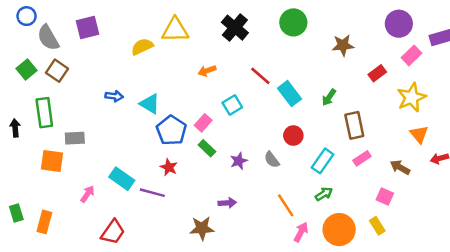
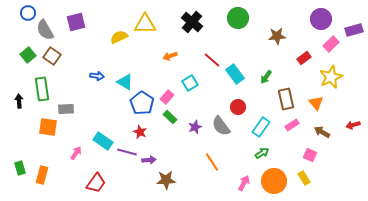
orange triangle: (419, 134) -> (316, 103), moved
gray semicircle: (272, 160) -> (221, 126), size x1.5
purple arrow: (227, 203) -> (149, 160), moved
orange line: (286, 205) -> (212, 162), moved

